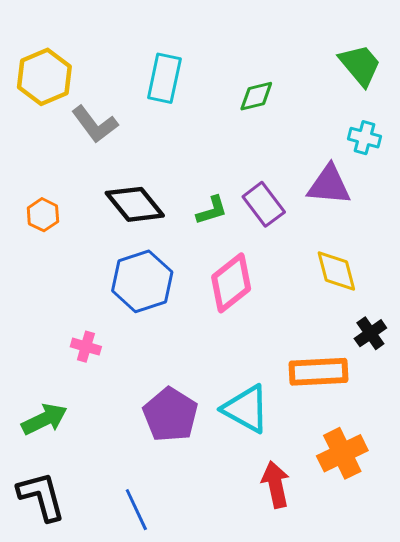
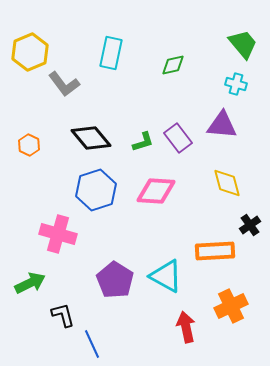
cyan cross: (365, 138) -> (236, 84), moved
pink diamond: (231, 283) -> (156, 191), turned 42
pink cross: (86, 347) -> (58, 234), size x1.8
black L-shape: (41, 496) -> (63, 315), moved, size x0.7

